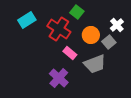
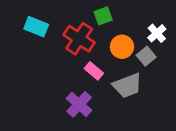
green square: (77, 12) -> (103, 16), turned 32
cyan rectangle: (27, 20) -> (36, 27), turned 54

